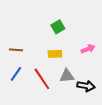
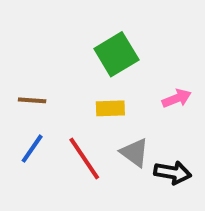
green square: (58, 27) -> (116, 54), size x1.5
gray triangle: (67, 76) -> (134, 153), turned 42

